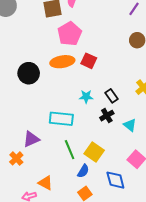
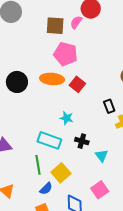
pink pentagon: (70, 34) -> (66, 54), turned 30
black rectangle: (112, 96) -> (109, 106), moved
black cross: (107, 116) -> (82, 141), turned 32
cyan rectangle: (61, 119) -> (49, 140), moved

